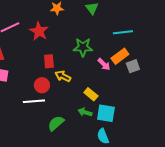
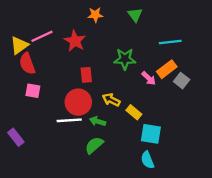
gray square: (133, 66) -> (182, 81), turned -32
yellow arrow: (63, 76) -> (111, 100), moved
red circle: (42, 85) -> (78, 102), size x1.5
green arrow: (85, 112) -> (98, 121), moved

